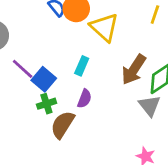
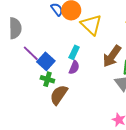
purple semicircle: (84, 99) -> (74, 67), moved
green cross: (46, 104) -> (47, 79), turned 32

